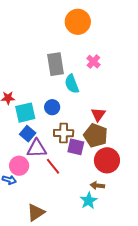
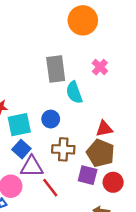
red triangle: (98, 114) -> (104, 129), turned 42
purple square: (76, 147) -> (88, 175), moved
red circle: (107, 160) -> (113, 182), size x0.7

